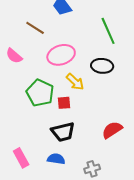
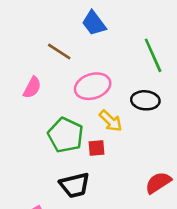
pink semicircle: (14, 56) -> (32, 87), turned -102
black trapezoid: (63, 132) -> (75, 185), moved

